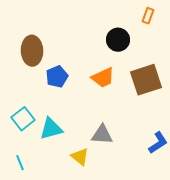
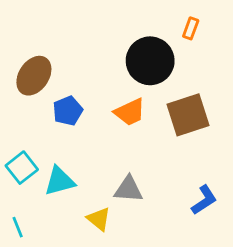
black circle: (118, 40) -> (150, 61), size x1.5
brown ellipse: (32, 51) -> (34, 76), turned 36

